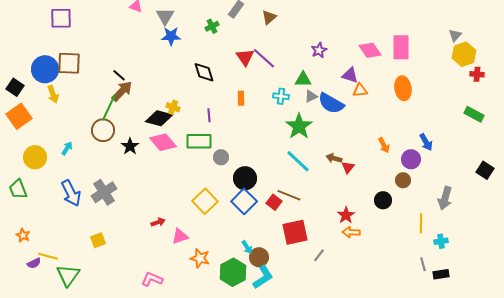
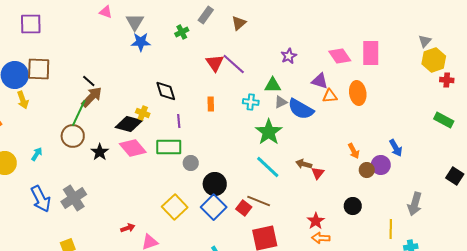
black diamond: (204, 72) -> (166, 91), moved
orange ellipse: (403, 88) -> (358, 93), moved
brown circle: (403, 180) -> (367, 170), moved

